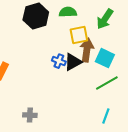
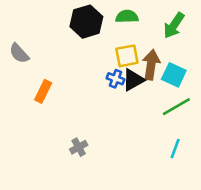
yellow square: (79, 35) -> (127, 56), moved
gray cross: (30, 115) -> (79, 147), turned -32

